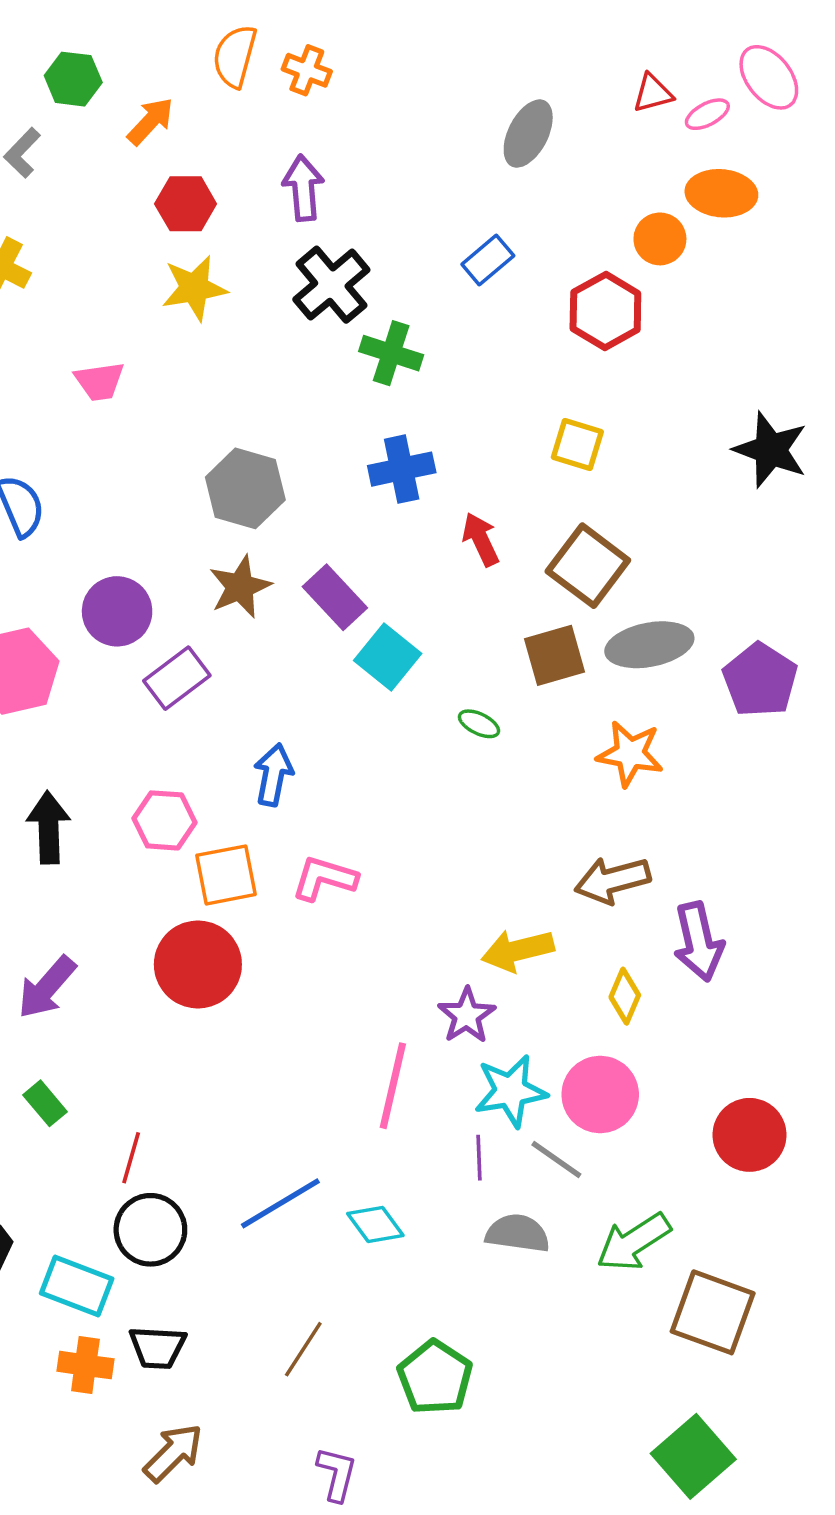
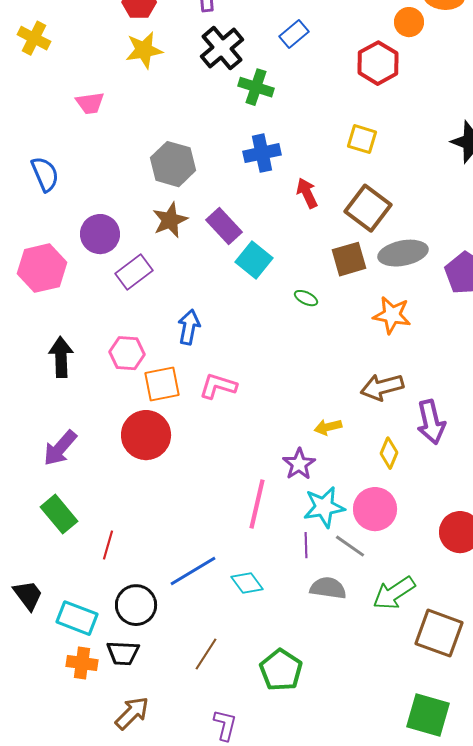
blue rectangle: (488, 260) -> (294, 34), moved
yellow arrow: (518, 950) -> (328, 427), size x0.7
green rectangle: (45, 1103) -> (59, 514), size x1.5
black circle: (150, 1230) -> (136, 605), moved
green square: (693, 1456) -> (428, 715), turned -33

